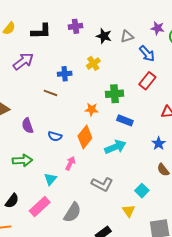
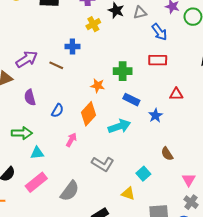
purple arrow: (23, 61) -> (27, 59), moved
yellow cross: (93, 63) -> (93, 24), moved
red rectangle: (147, 81) -> (158, 60), turned 48
blue semicircle: (55, 136) -> (57, 111), turned -80
blue star: (159, 143) -> (155, 115), moved
cyan triangle: (50, 179) -> (37, 153), moved, turned 40
yellow triangle: (129, 211) -> (128, 194), turned -40

